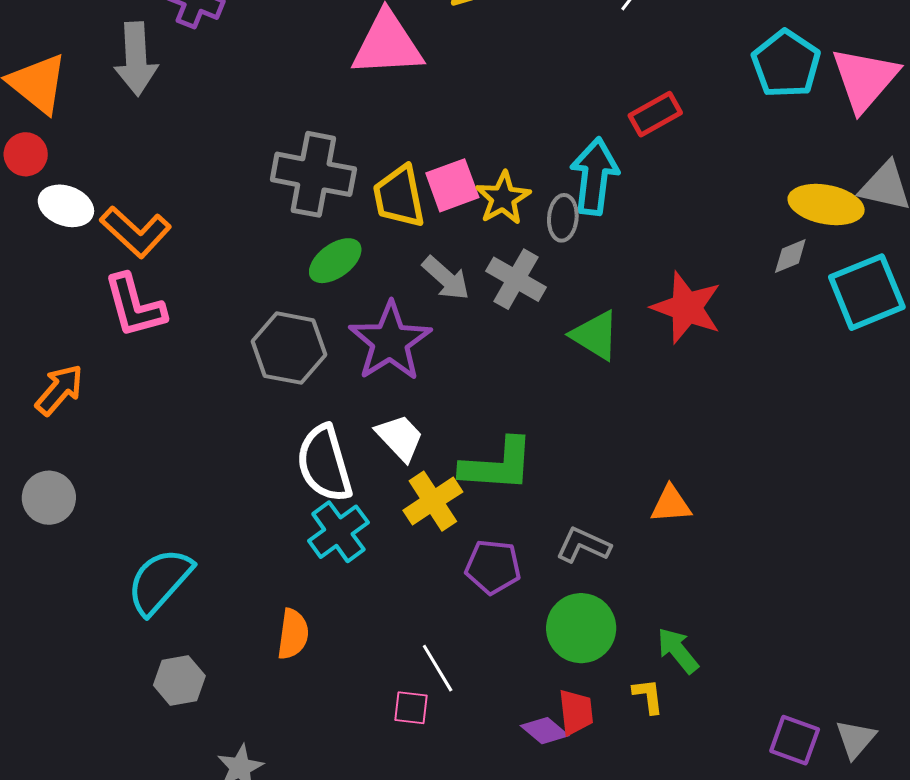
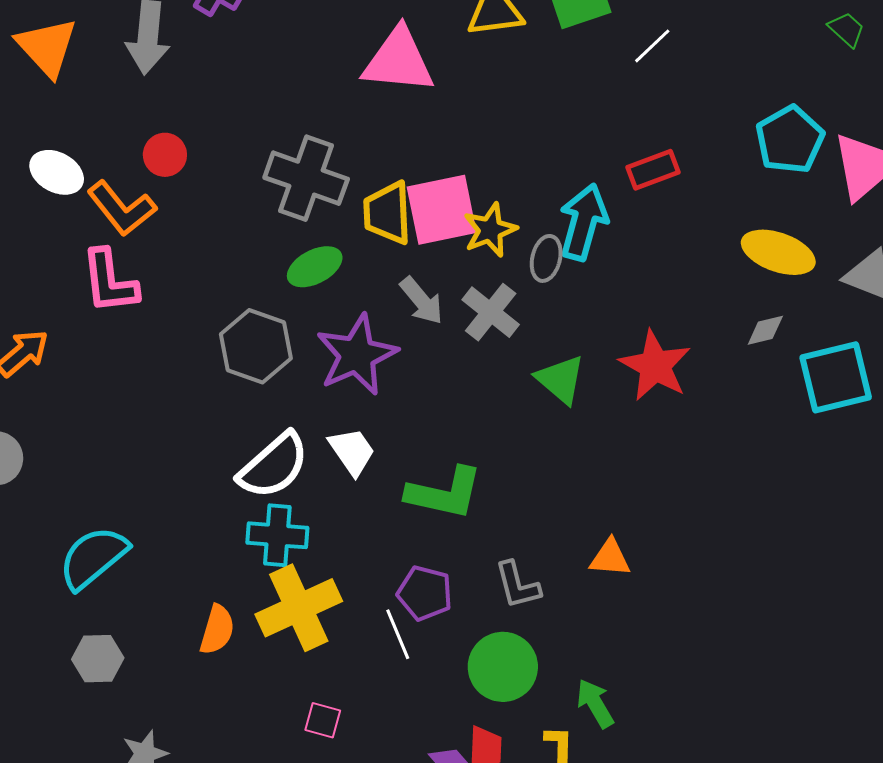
red circle: (26, 154) -> (165, 155), moved
pink square: (452, 185) -> (442, 210), size x1.4
yellow ellipse: (826, 205) -> (778, 252), moved
white semicircle: (324, 464) -> (274, 466), turned -124
yellow cross: (433, 501) -> (299, 608), moved, size x1.4
cyan cross: (338, 532) -> (277, 535), turned 32
gray L-shape: (583, 545) -> (517, 585), turned -138
white line: (438, 668) -> (398, 634), moved

